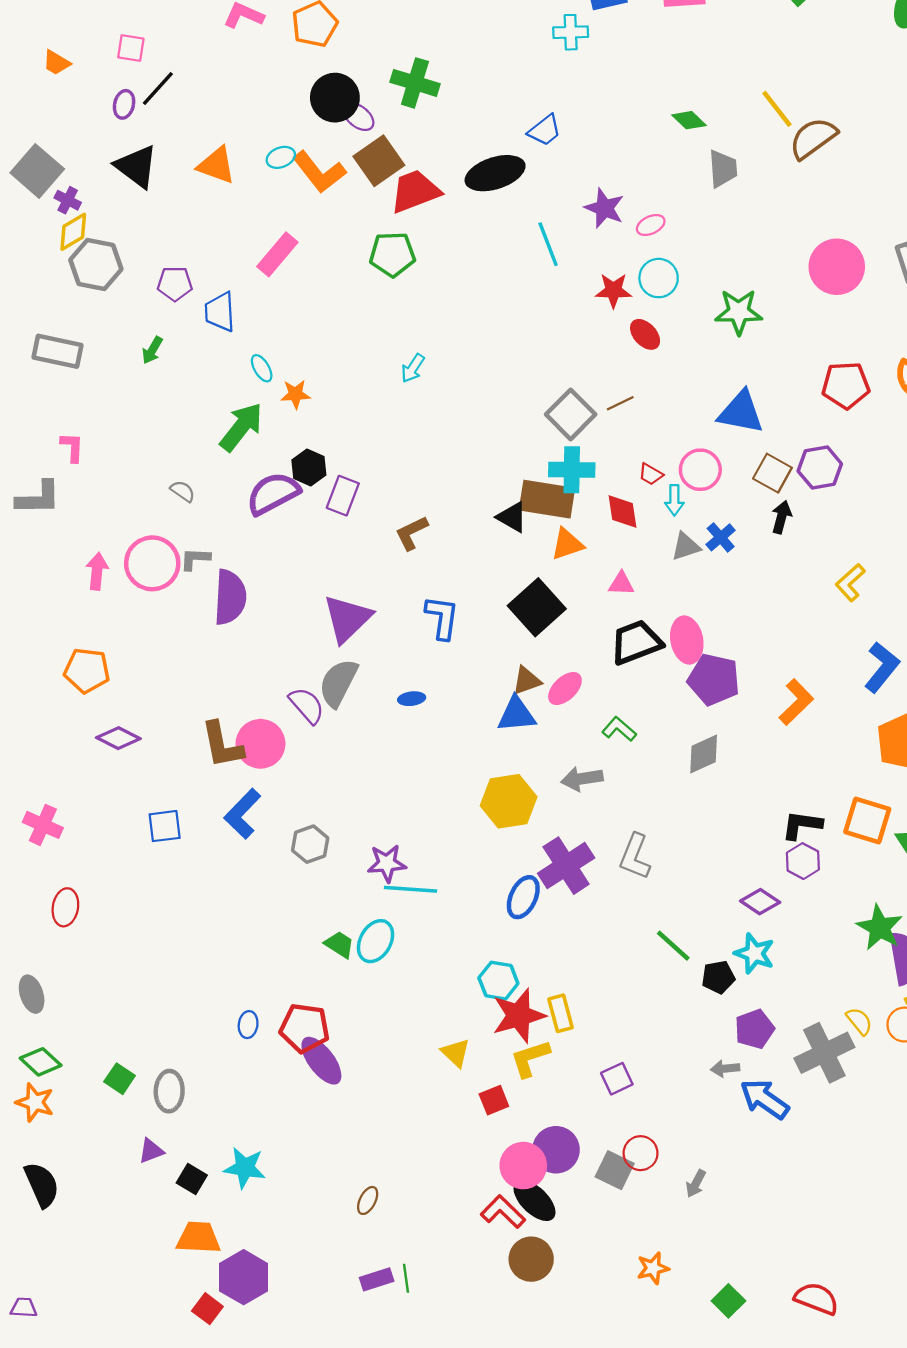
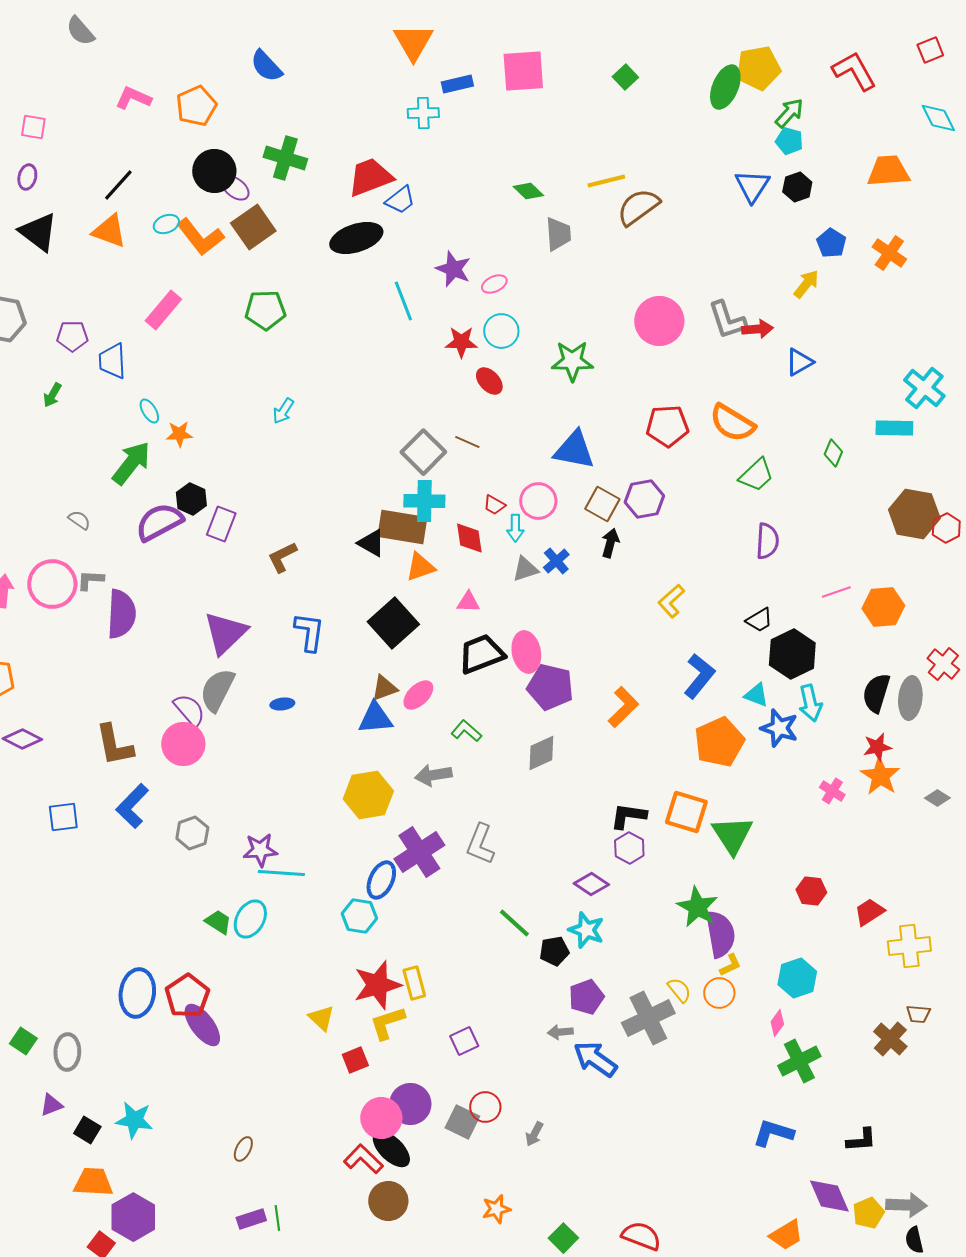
black line: (158, 89) -> (118, 185), moved
yellow line: (777, 109) -> (606, 181), turned -66
red trapezoid: (415, 191) -> (370, 177), moved
brown line: (620, 403) -> (467, 442), turned 50
pink circle: (260, 744) -> (183, 744), moved
cyan hexagon: (498, 981) -> (359, 916), moved
blue ellipse: (248, 1025) -> (137, 993), size x2.0
red pentagon: (304, 1028) -> (187, 996), turned 30

